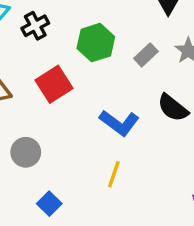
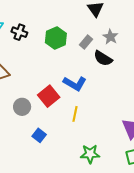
black cross: (35, 26) -> (19, 32), turned -35
red square: (54, 84) -> (49, 96), moved
black semicircle: (173, 108) -> (103, 58), moved

